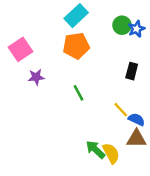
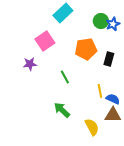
orange pentagon: (76, 46) -> (86, 49), moved
pink square: (21, 49) -> (45, 41), moved
yellow line: (121, 110) -> (100, 91), turned 32
green arrow: (95, 150) -> (62, 110), moved

